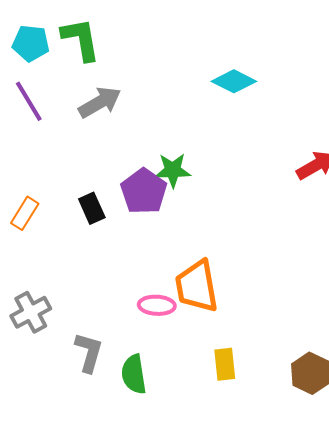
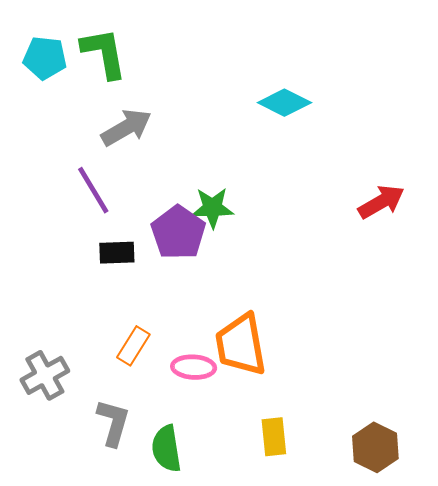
purple line: (29, 101) -> (93, 190), moved
black rectangle: (92, 208) -> (117, 253), turned -68
orange rectangle: (25, 213) -> (133, 346), moved

